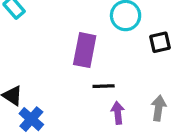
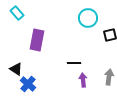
purple rectangle: (85, 50) -> (37, 40), moved

